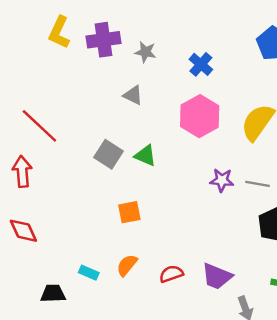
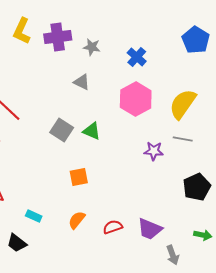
gray line: (258, 184) -> (183, 139), moved
cyan rectangle: (89, 273) -> (34, 216), moved
black trapezoid: (53, 294) -> (17, 243), turned -140

